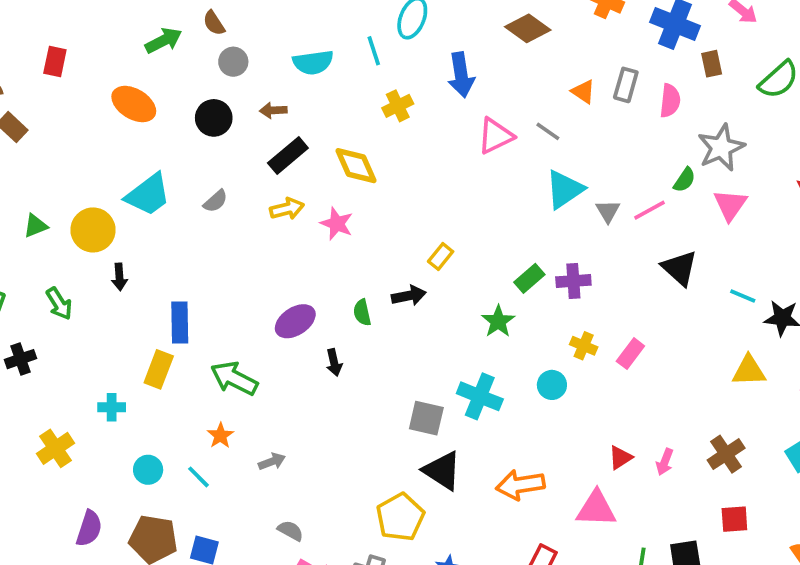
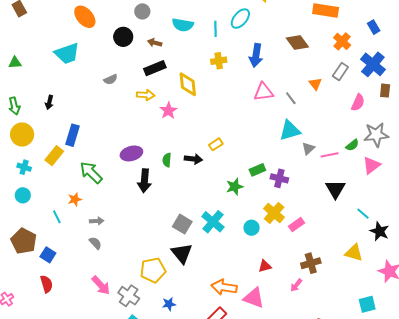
gray rectangle: (626, 85) -> (340, 71), moved
cyan trapezoid: (148, 195) -> (67, 53), moved
yellow circle: (93, 230) -> (22, 135), moved
yellow cross: (584, 346) -> (274, 213), size x1.5
black arrow: (334, 363) -> (144, 181), size x1.6
brown cross: (726, 454) -> (311, 263), moved
red triangle: (620, 458) -> (265, 266), moved
cyan circle: (148, 470) -> (23, 195), moved
orange arrow: (520, 485) -> (224, 287), moved
gray semicircle: (290, 531) -> (95, 243), moved

